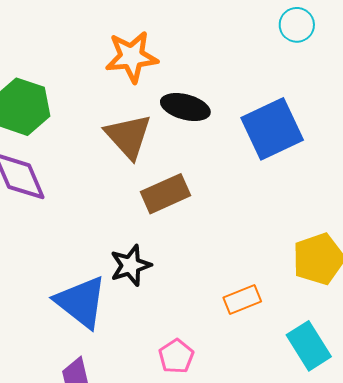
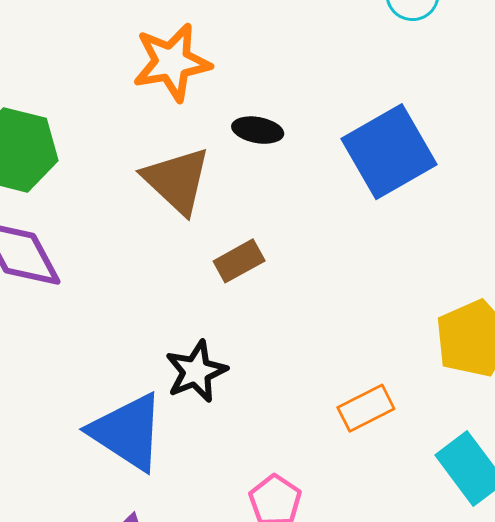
black ellipse: (185, 107) -> (258, 130), size x0.7
brown rectangle: (166, 194) -> (239, 261), size x0.7

